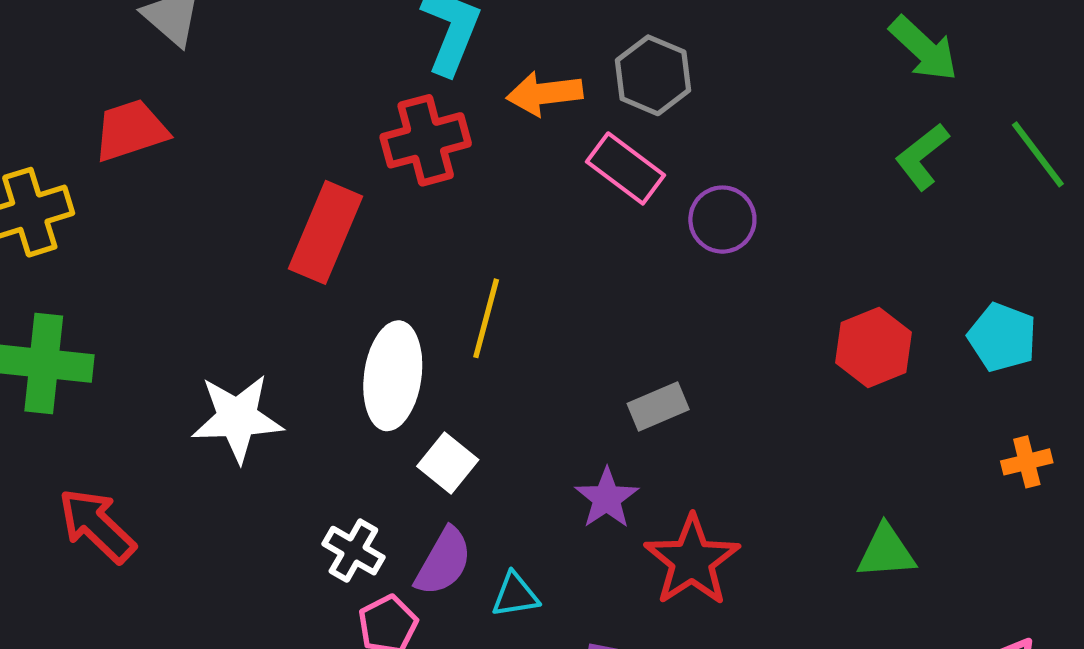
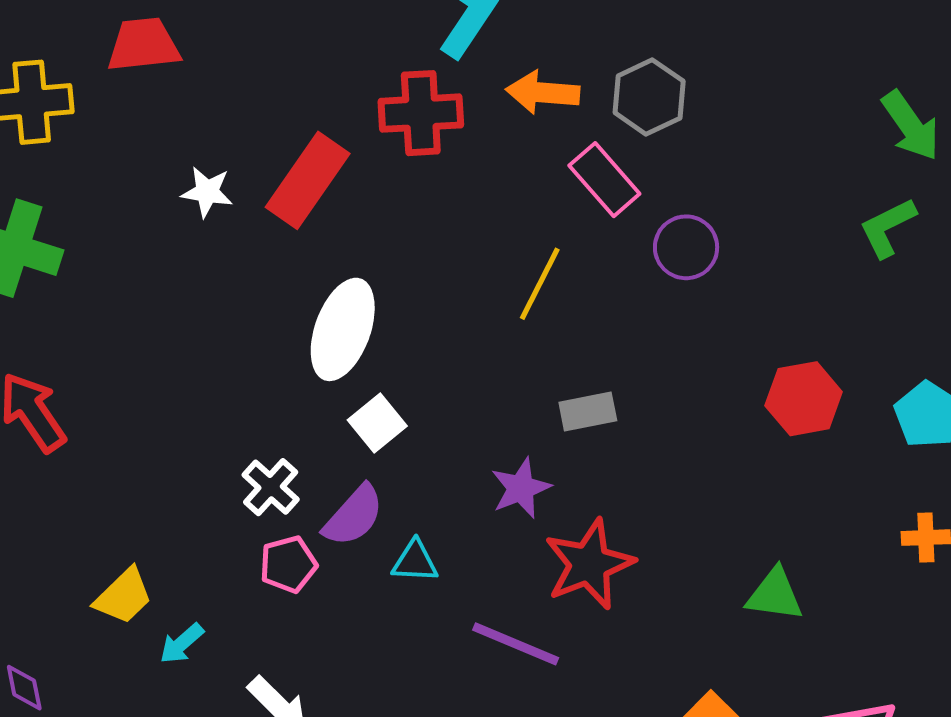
yellow line: (486, 318) -> (540, 284), moved
white star: (237, 418) -> (207, 192), moved, size x0.6

